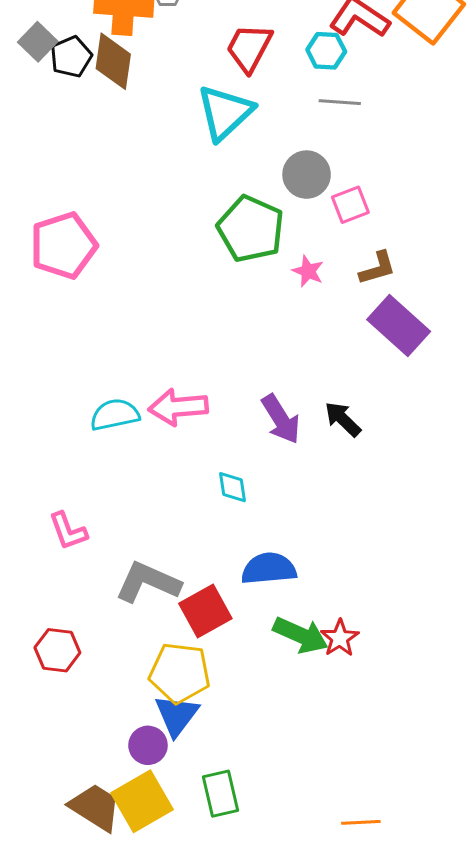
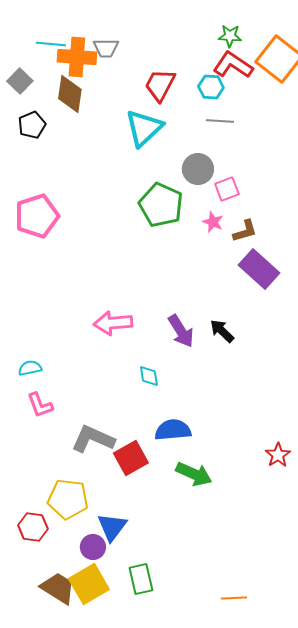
black pentagon: (71, 57) -> (32, 125), moved
pink star: (308, 271) -> (213, 222), moved
cyan semicircle: (115, 415) -> (30, 368), moved, size x0.7
red star: (340, 638) -> (278, 455), moved
red hexagon: (57, 650) -> (33, 527), moved
yellow pentagon: (180, 673) -> (68, 499), moved

